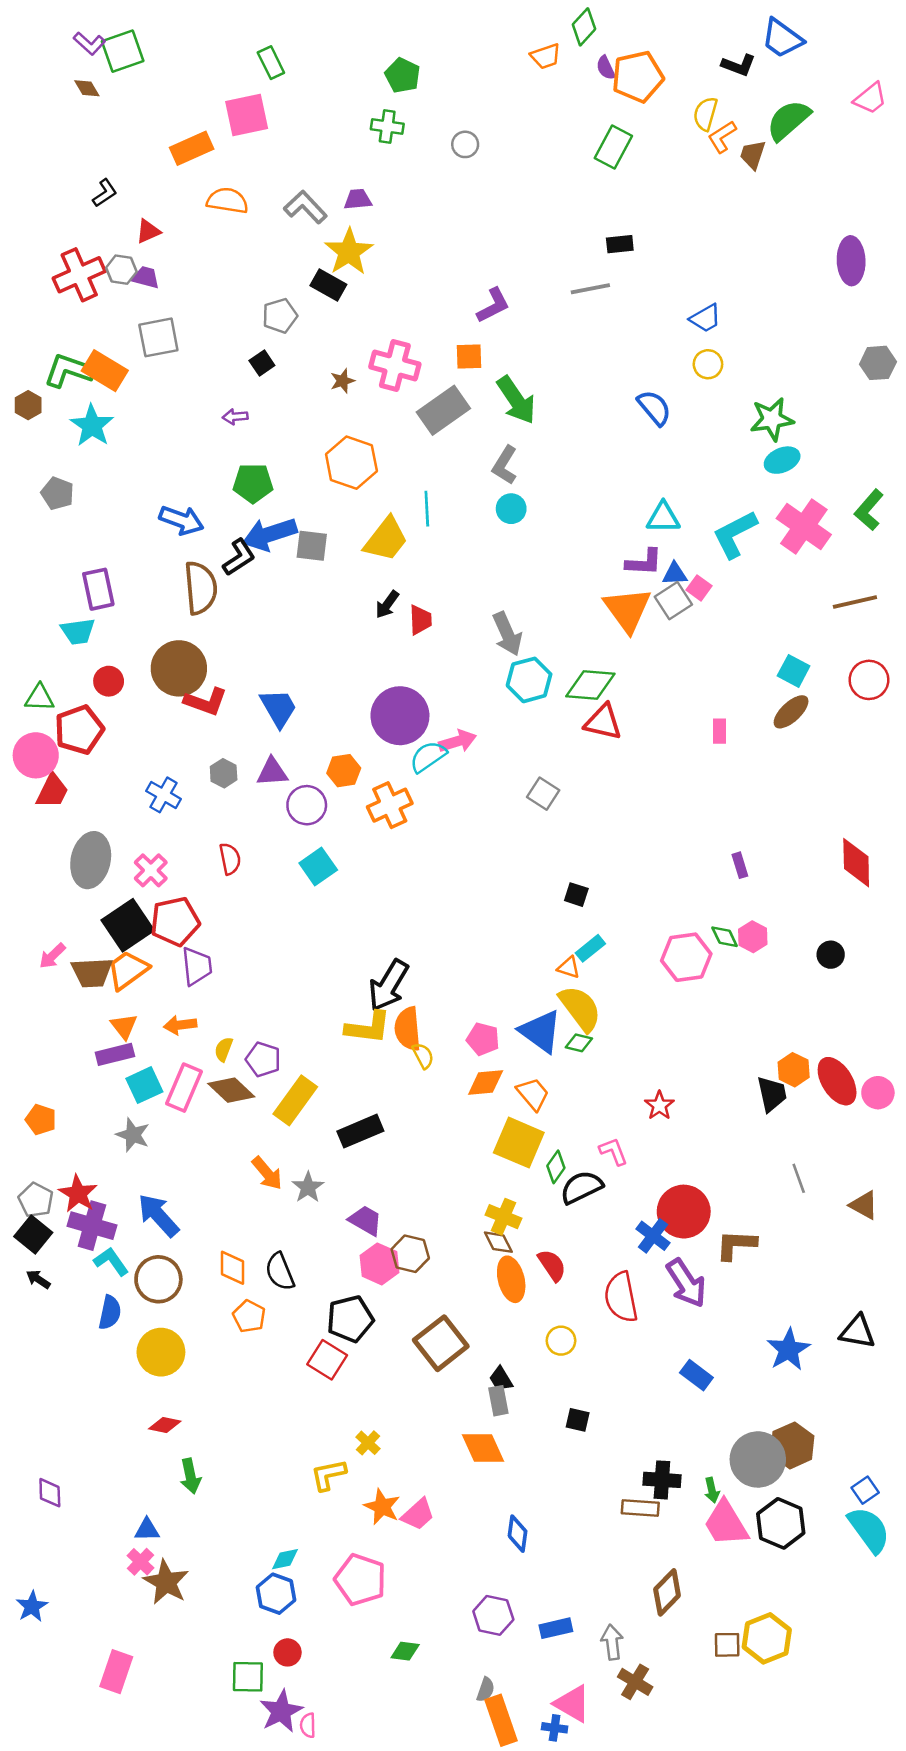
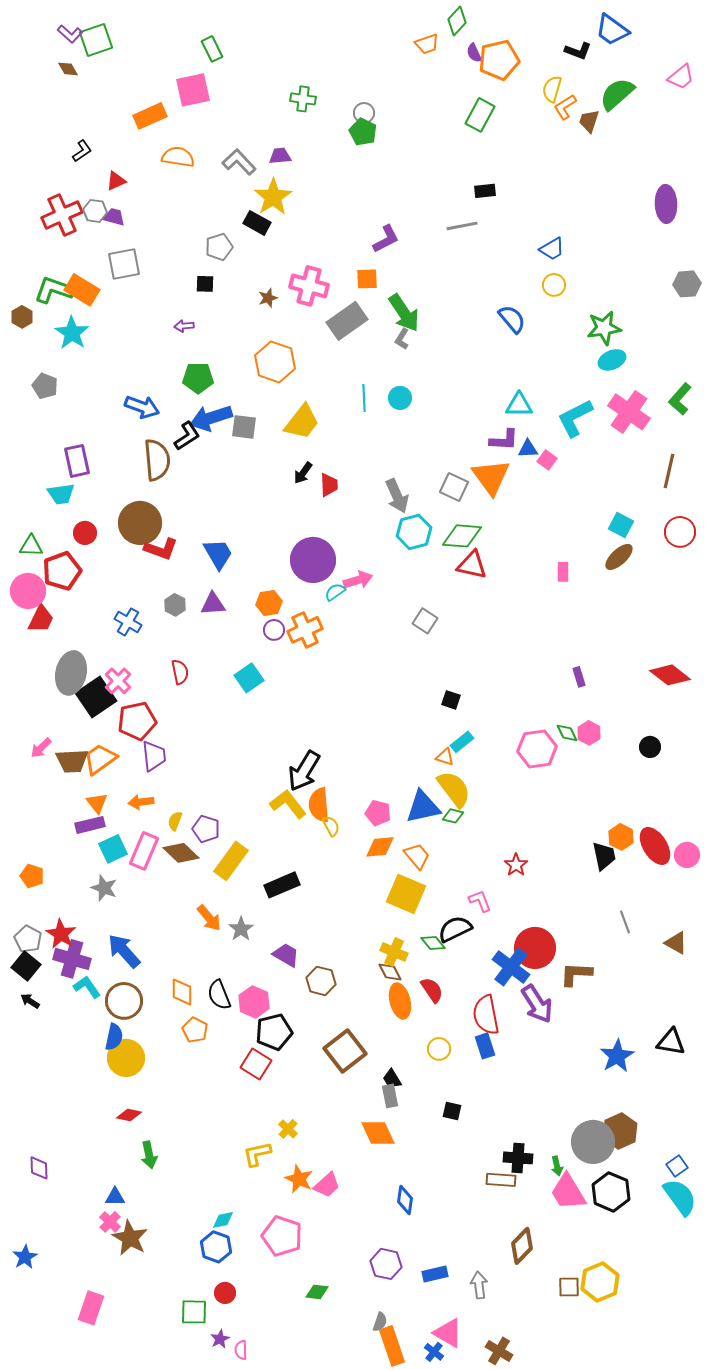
green pentagon: (403, 75) -> (363, 132), moved
black square: (262, 363) -> (205, 284), turned 36
gray L-shape: (505, 465) -> (402, 339), moved, size x0.7
cyan line: (427, 509) -> (364, 398), moved
gray square: (673, 601) -> (454, 487), moved, turned -32
brown line: (855, 602) -> (669, 471), turned -64
cyan semicircle: (428, 757) -> (335, 592), size x0.7
purple circle: (307, 805) -> (274, 630), moved, size x0.7
red diamond: (856, 863) -> (670, 675), turned -51
black square: (128, 925) -> (96, 697), moved
yellow L-shape: (368, 1028) -> (288, 804), turned -135
blue triangle: (541, 1031) -> (423, 807), turned -48
green diamond: (556, 1167) -> (433, 943), moved, turned -75
blue cross: (653, 1236) -> (511, 967), size x1.4
pink hexagon: (380, 1264) -> (254, 1002), moved
blue semicircle: (110, 1313) -> (114, 1037), moved
blue rectangle: (696, 1375) -> (485, 1046), moved, turned 35
brown cross: (635, 1682) -> (499, 1351), moved
purple star: (281, 1711) -> (220, 1339), size x0.6
blue cross: (555, 1728) -> (434, 1352), turned 30

